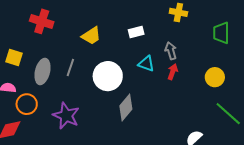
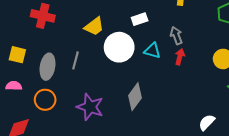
white circle: (108, 76) -> (119, 47), moved
orange circle: (27, 104) -> (45, 100), moved
purple star: (66, 116) -> (90, 107), moved

